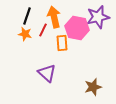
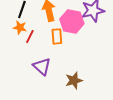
red line: (43, 30) -> (30, 36), moved
brown star: (93, 87) -> (74, 80), moved

